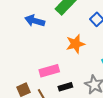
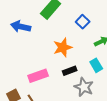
black rectangle: (65, 87) -> (70, 71), moved

